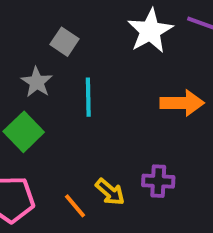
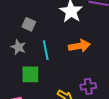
orange arrow: (182, 103) -> (79, 46), moved
green square: (24, 132) -> (30, 74), moved, turned -36

